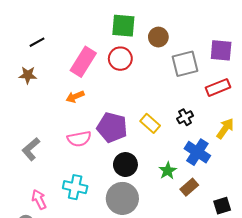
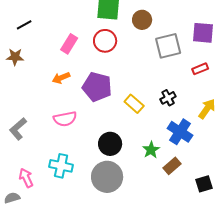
pink rectangle: (83, 62) -> (69, 44), size x0.7
red rectangle: (218, 87) -> (200, 69), size x0.7
purple pentagon: (112, 127) -> (97, 87), moved

